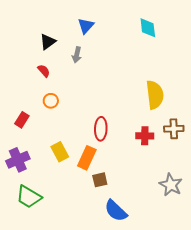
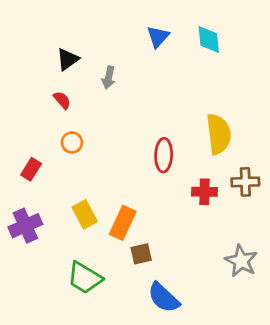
blue triangle: (86, 26) -> (158, 37), moved
red ellipse: (101, 129) -> (164, 155), moved
green trapezoid: (29, 197) -> (85, 278), moved

